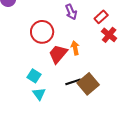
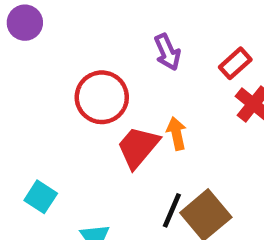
cyan square: (34, 76) -> (41, 197), moved
black line: (73, 82) -> (172, 210), turned -49

